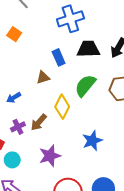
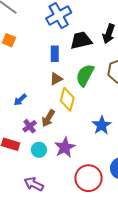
blue rectangle: (59, 57) -> (55, 54), turned 35
brown triangle: (43, 77) -> (56, 79), moved
cyan circle: (12, 160) -> (39, 150), moved

